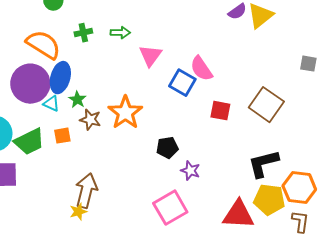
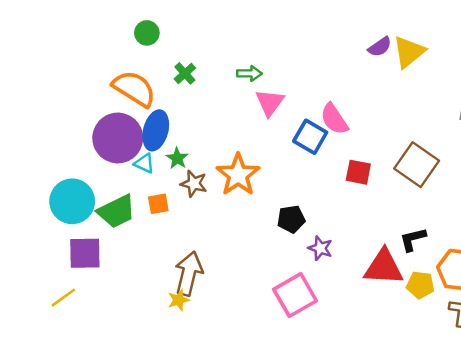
green cross: (83, 33) -> (185, 73), turned -30
green arrow: (120, 33) -> (249, 73), moved
black L-shape: (263, 164) -> (413, 239), size x0.7
yellow pentagon: (269, 200) -> (420, 285), size x0.7
red triangle: (238, 215) -> (384, 267), moved

